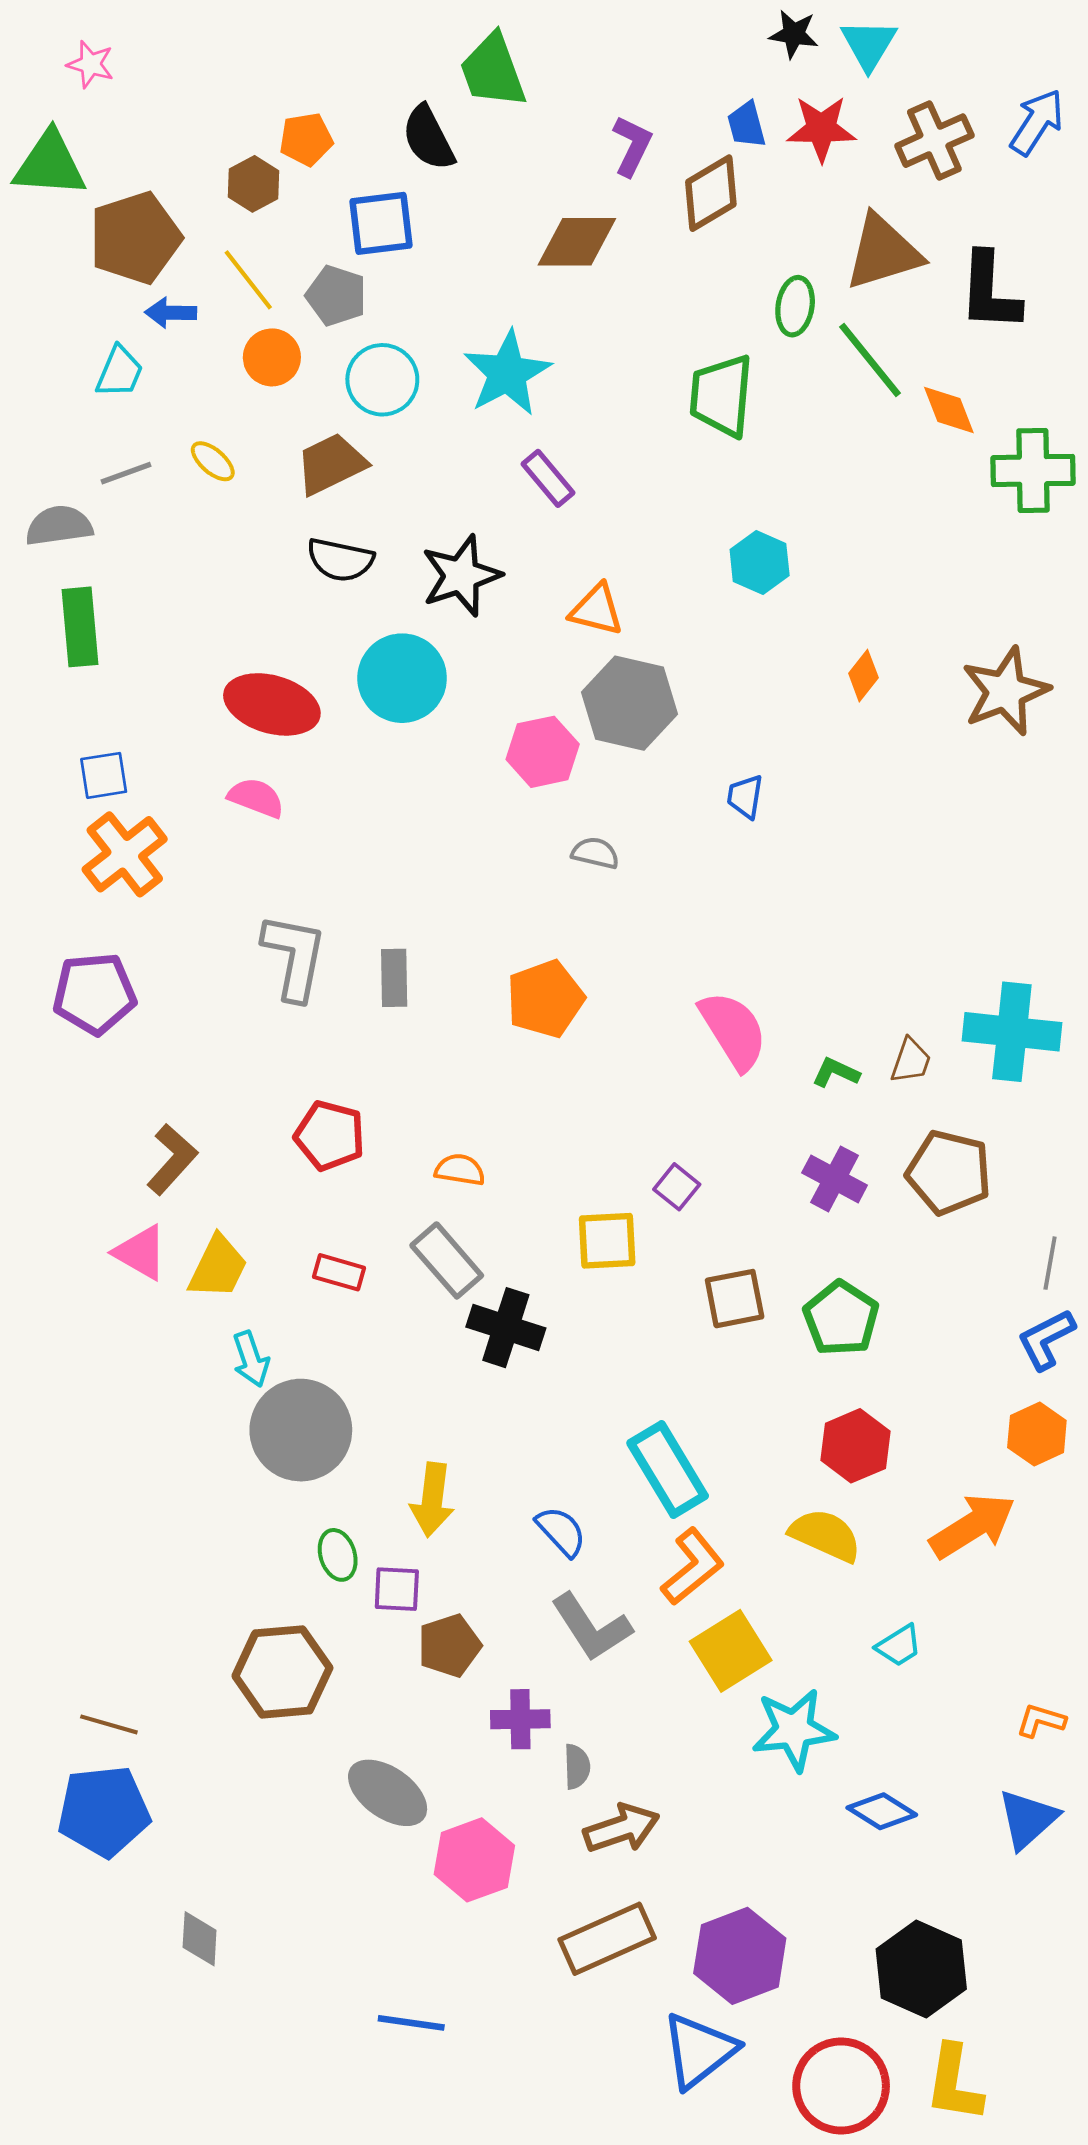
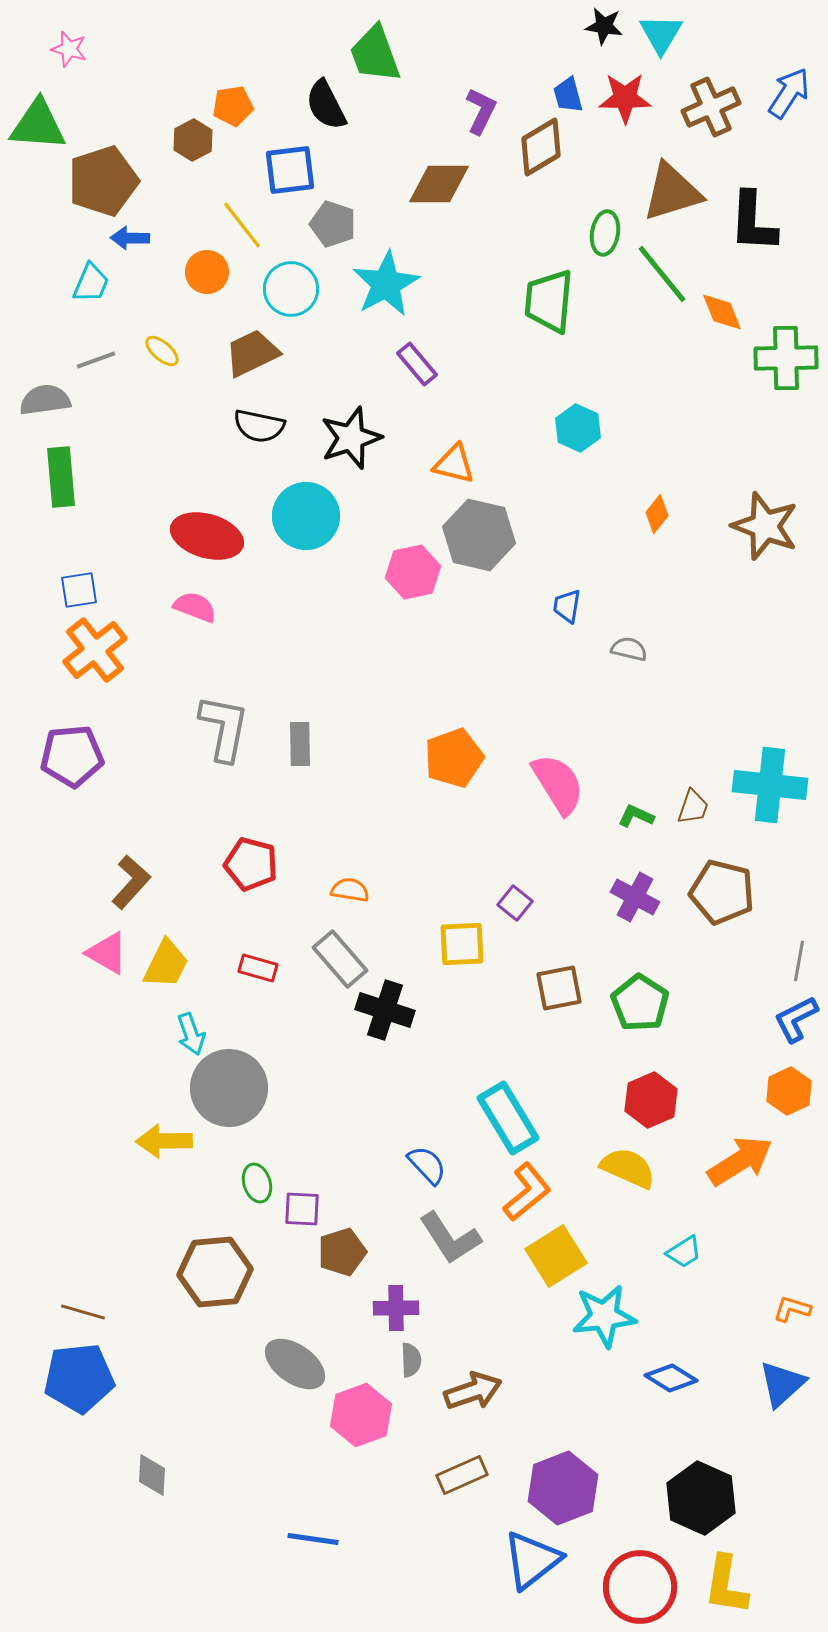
yellow line: (248, 280) -> (242, 225), moved
gray pentagon: (336, 296) -> (333, 224), moved
brown star: (1005, 691) -> (765, 526), turned -30
gray semicircle: (595, 853) -> (629, 649), moved
orange pentagon: (545, 999) -> (454, 758), moved
yellow arrow: (432, 1500) -> (164, 1141), moved, turned 82
gray semicircle: (577, 1767) -> (411, 1360), moved
brown rectangle: (607, 1939) -> (462, 1475), size x0.7

